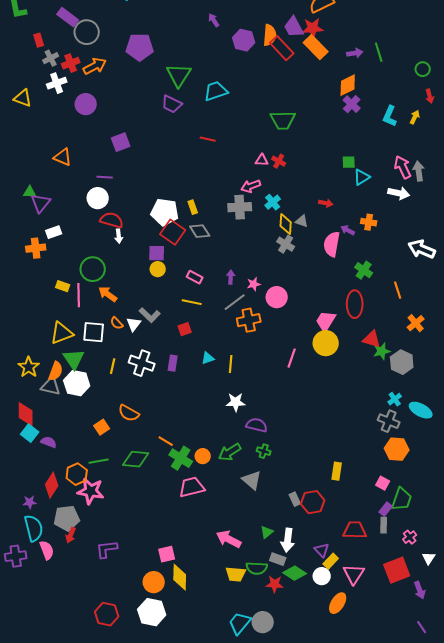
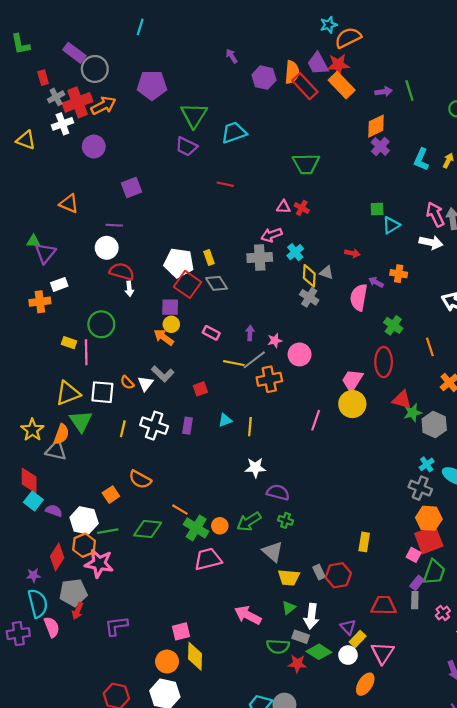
red cross: (71, 63) -> (78, 102), size x1.5
orange arrow: (108, 294) -> (164, 337), moved
yellow line: (192, 302) -> (234, 363), moved
white hexagon: (77, 383) -> (84, 520), moved
red square: (397, 570) -> (429, 540), moved
yellow trapezoid: (236, 574) -> (289, 577), moved

